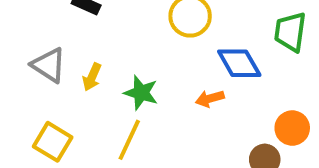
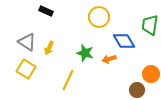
green star: (141, 93) -> (85, 53), moved
yellow square: (53, 142) -> (26, 69), moved

